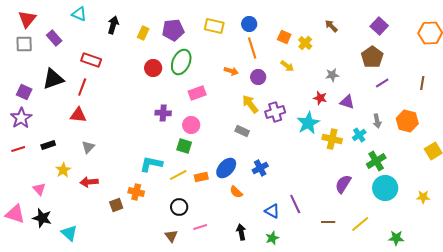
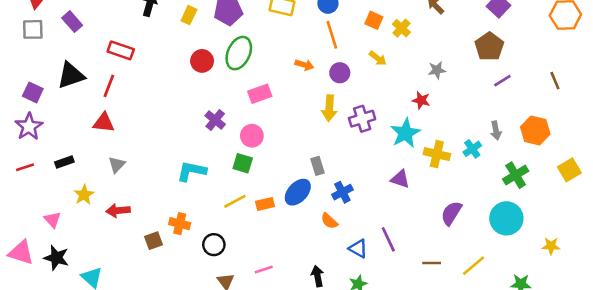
brown line: (422, 83) -> (555, 81), turned -32
purple triangle: (347, 102) -> (400, 179), moved
yellow arrow: (250, 104) -> (329, 108), turned -138
purple cross: (163, 113) -> (215, 120), turned 35
gray rectangle: (242, 131) -> (317, 166), moved, turned 48
green cross: (376, 161) -> (516, 175), moved
cyan L-shape: (151, 164) -> (192, 171), moved
orange semicircle: (236, 192) -> (329, 221), moved
yellow star: (423, 197) -> (551, 246), moved
black circle: (179, 207) -> (214, 245), moved

